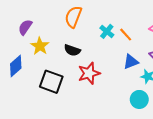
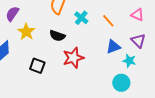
cyan cross: (107, 31) -> (81, 18), moved
black square: (51, 82) -> (37, 66), size x0.7

